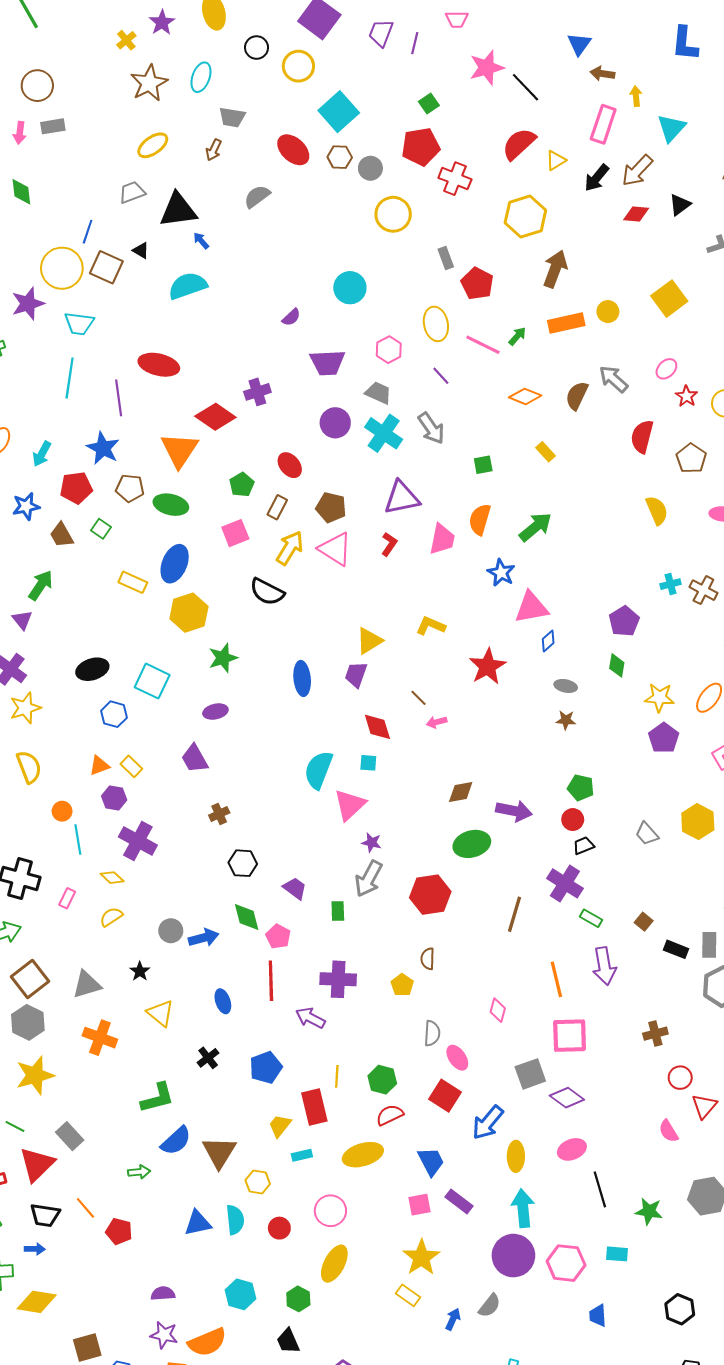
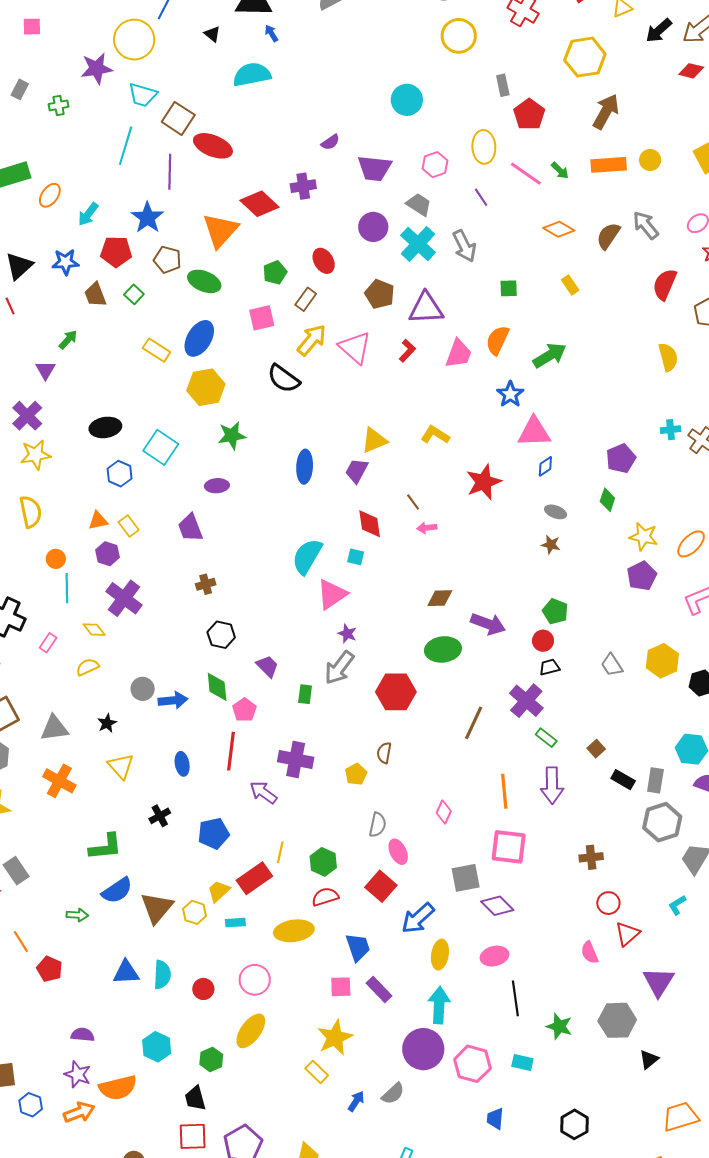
brown square: (106, 267) -> (178, 118), moved
purple semicircle: (291, 317) -> (330, 142), moved
green arrow: (517, 336) -> (560, 170), turned 84
brown pentagon: (331, 508) -> (380, 294), moved
green arrow: (41, 585) -> (68, 340), size x0.7
red rectangle: (314, 1107) -> (254, 878), turned 60
yellow hexagon: (258, 1182) -> (195, 912), moved

